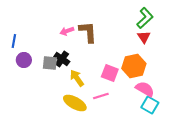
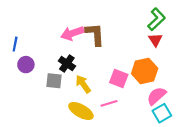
pink arrow: (67, 31) -> (72, 33), size x1.5
gray square: (50, 63) -> (54, 81), moved
pink semicircle: (145, 89) -> (156, 96), turned -72
cyan square: (150, 105) -> (162, 113), turned 30

